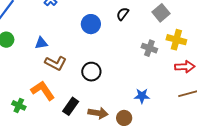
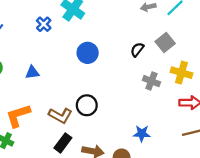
black semicircle: (123, 14) -> (137, 50), moved
brown L-shape: (56, 63) -> (60, 115), moved
orange L-shape: (43, 90) -> (18, 116), moved, turned -75

